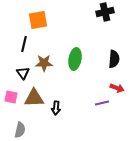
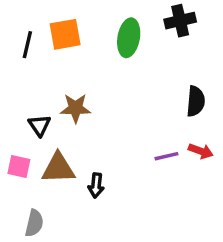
black line: (24, 44) -> (27, 45), moved
green ellipse: (75, 59) -> (129, 38), moved
purple line: (102, 103) -> (166, 156), moved

